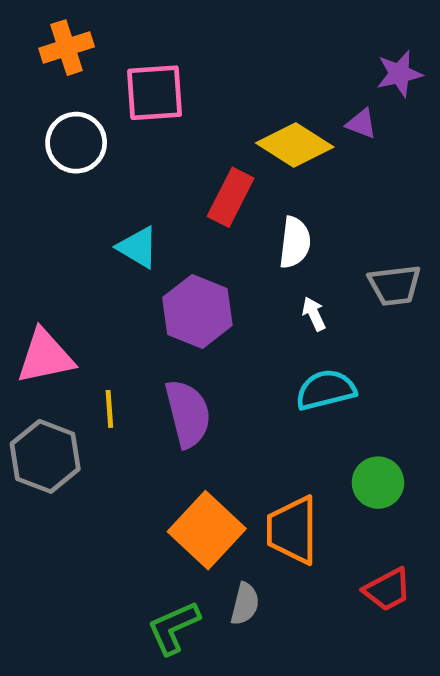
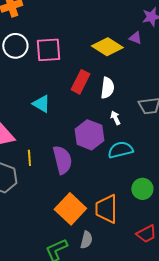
pink square: (155, 93) -> (48, 50), moved
red rectangle: (231, 197) -> (80, 82), moved
cyan triangle: (138, 247) -> (41, 104), moved
purple hexagon: (197, 311) -> (89, 135), moved

